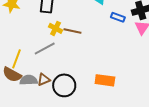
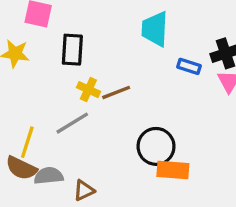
brown line: (72, 31) -> (116, 92), turned -30
brown triangle: (44, 80) -> (84, 190), moved
black circle: (64, 85) -> (156, 146), moved

